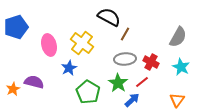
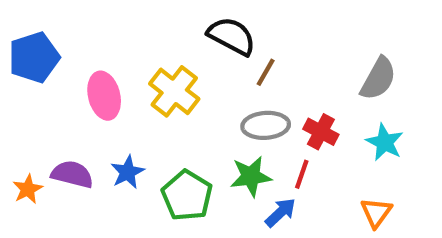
blue star: (69, 68) -> (127, 172), moved
red line: (142, 82) -> (302, 174), turned -32
green star: (118, 83) -> (251, 176), turned 30

